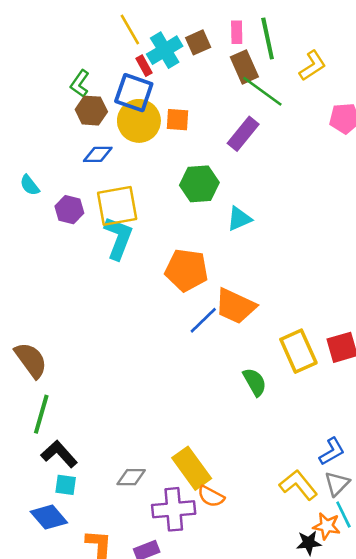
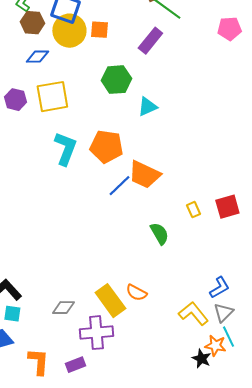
cyan L-shape: (118, 238) -> (65, 149), moved
yellow rectangle: (298, 351) -> (193, 210), size x0.5
orange semicircle: (211, 496) -> (136, 293), moved
black star: (309, 543) -> (201, 359), turned 30

